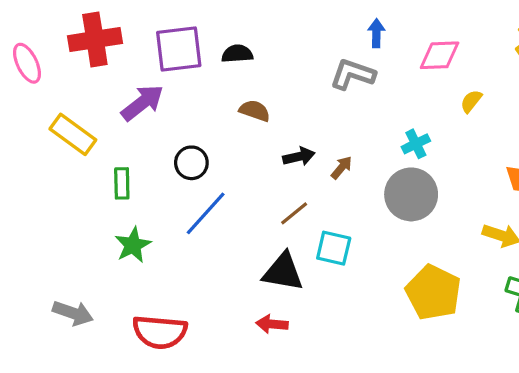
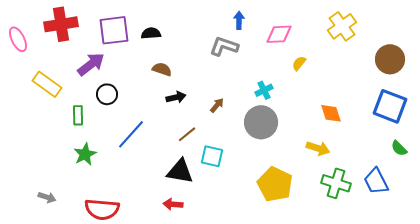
black arrow: (299, 156) -> (176, 97), moved
black circle: (191, 163) -> (107, 94), moved
gray arrow: (73, 313) -> (47, 197), size x0.7

